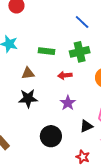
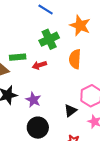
green rectangle: (47, 51) -> (18, 57), moved
purple star: (68, 103) -> (33, 100), moved

